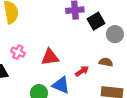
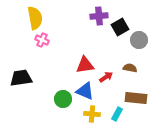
pink cross: (18, 52) -> (42, 40), moved
red triangle: (50, 57) -> (85, 65), moved

